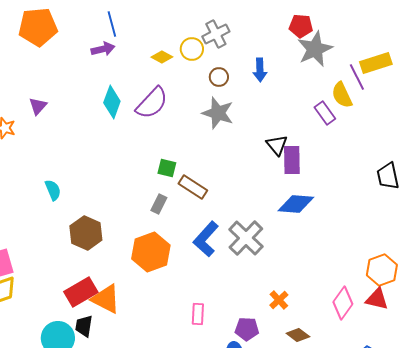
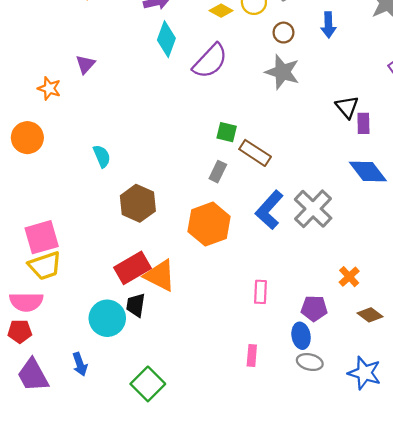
cyan diamond: (112, 102) -> (166, 39), moved
purple rectangle: (292, 160) -> (363, 123), size x0.7
blue diamond: (296, 204) -> (368, 172), turned 48

